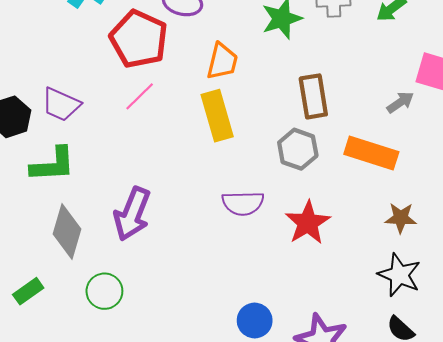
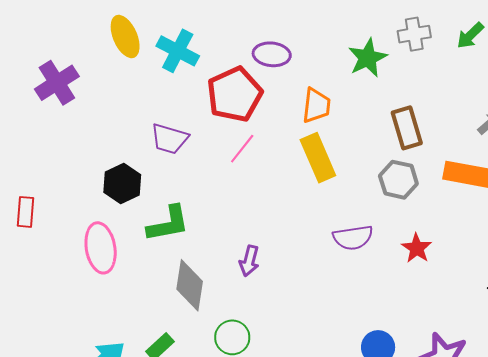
red pentagon: (139, 39) -> (235, 94), turned 30
purple trapezoid: (61, 104) -> (169, 139), moved
purple arrow: (132, 214) -> (249, 261), size x0.6
red star: (308, 223) -> (417, 248), size x0.7

